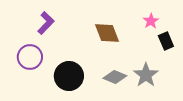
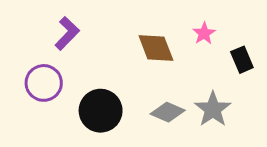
pink star: (151, 21) -> (204, 33), moved

